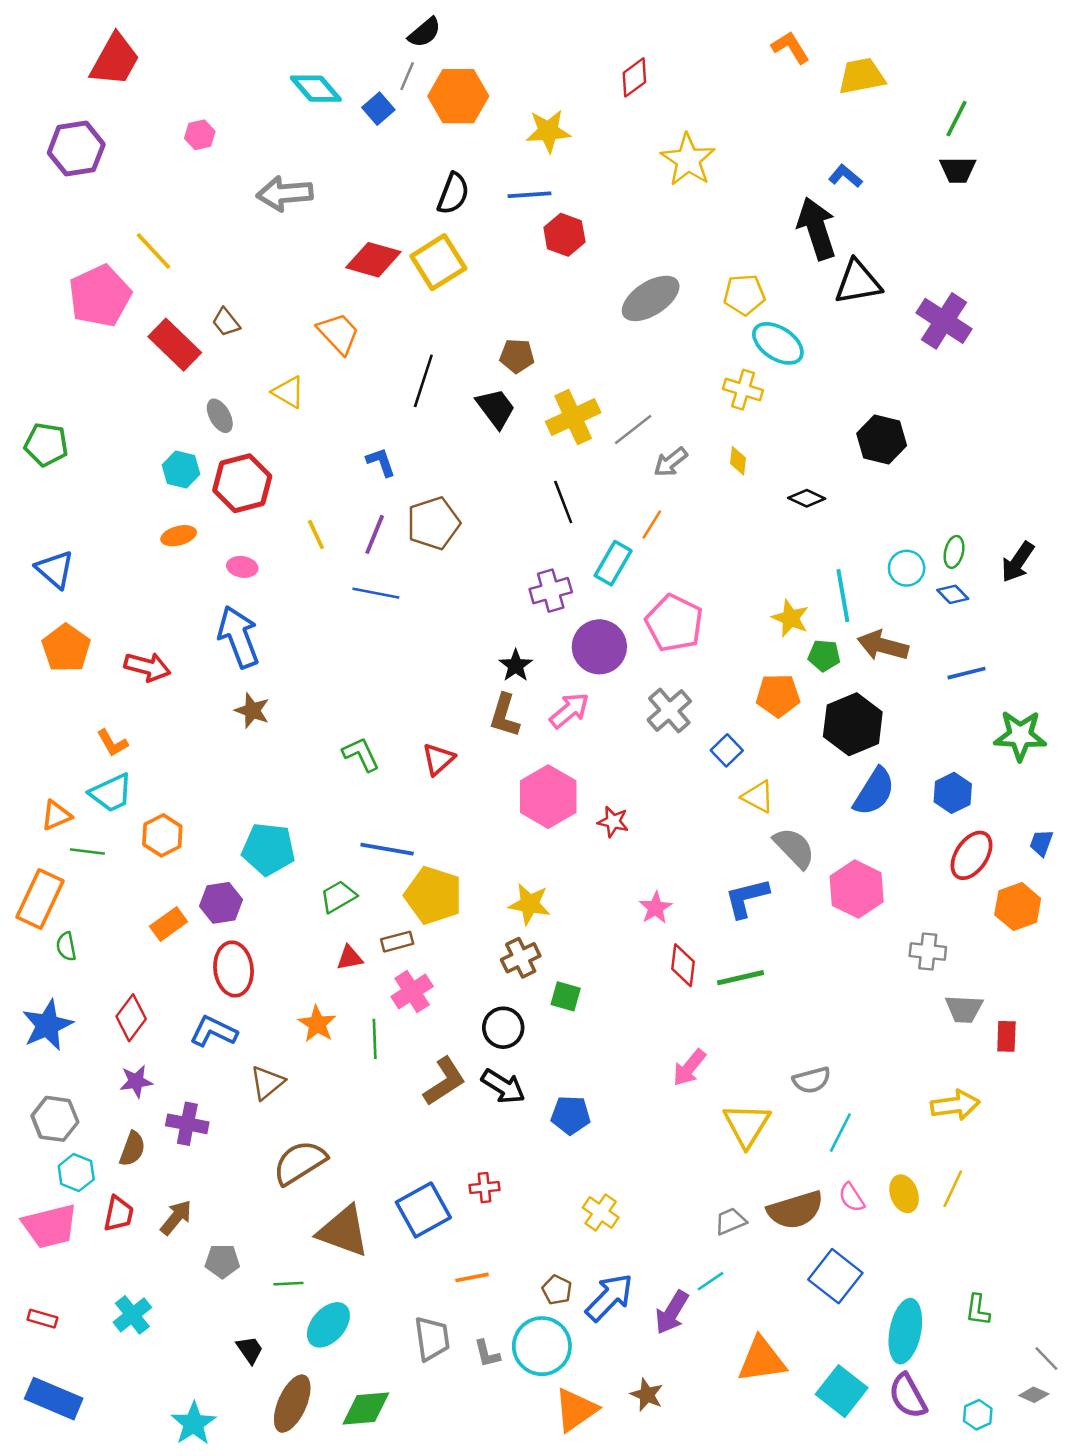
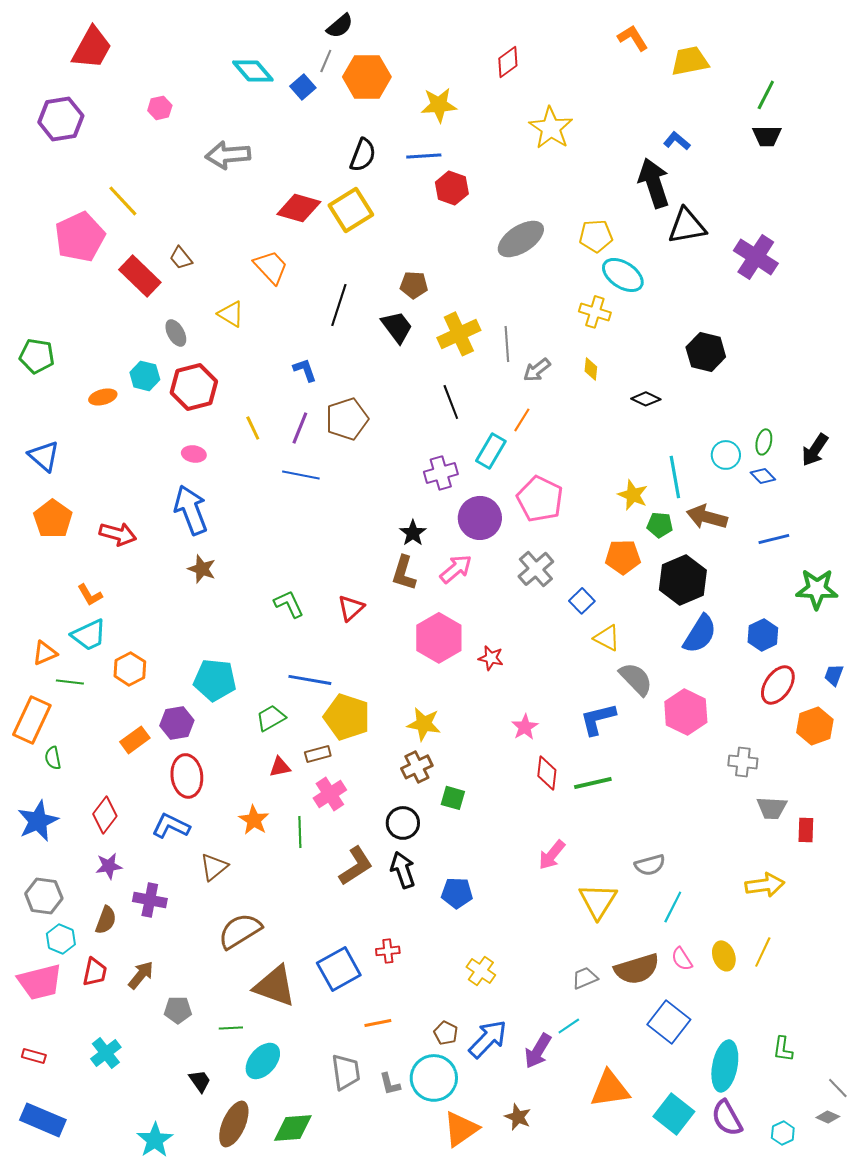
gray line: (633, 430) -> (507, 344), turned -56
orange ellipse: (179, 536) -> (103, 397), moved
black arrow: (503, 1086) -> (403, 870), turned -141

